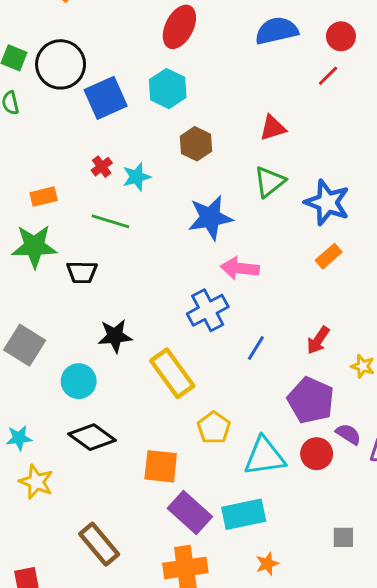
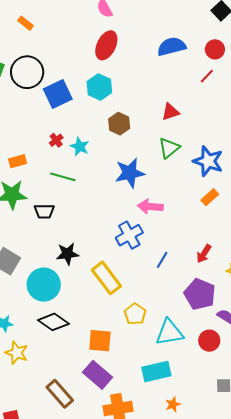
cyan star: (137, 177) -> (80, 147), turned -30
cyan circle: (79, 381) -> (44, 285), size x1.4
red circle: (317, 454) -> (209, 341), moved
purple rectangle: (190, 513) -> (97, 375), moved

